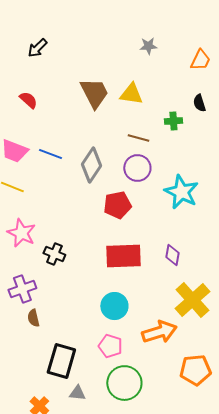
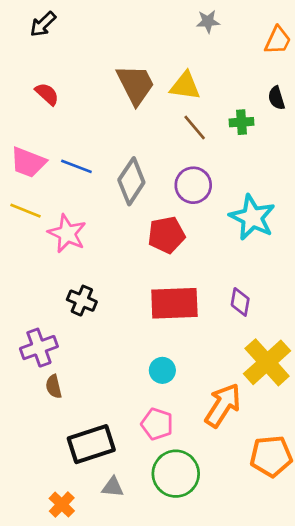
black arrow: (37, 48) -> (43, 24), moved
brown line: (138, 138) -> (195, 127), moved, turned 35
pink star: (21, 233) -> (67, 233), moved
cyan circle: (114, 306) -> (162, 370), size x0.7
orange arrow: (159, 332) -> (223, 405), turned -40
black rectangle: (61, 361) -> (91, 444), turned 56

